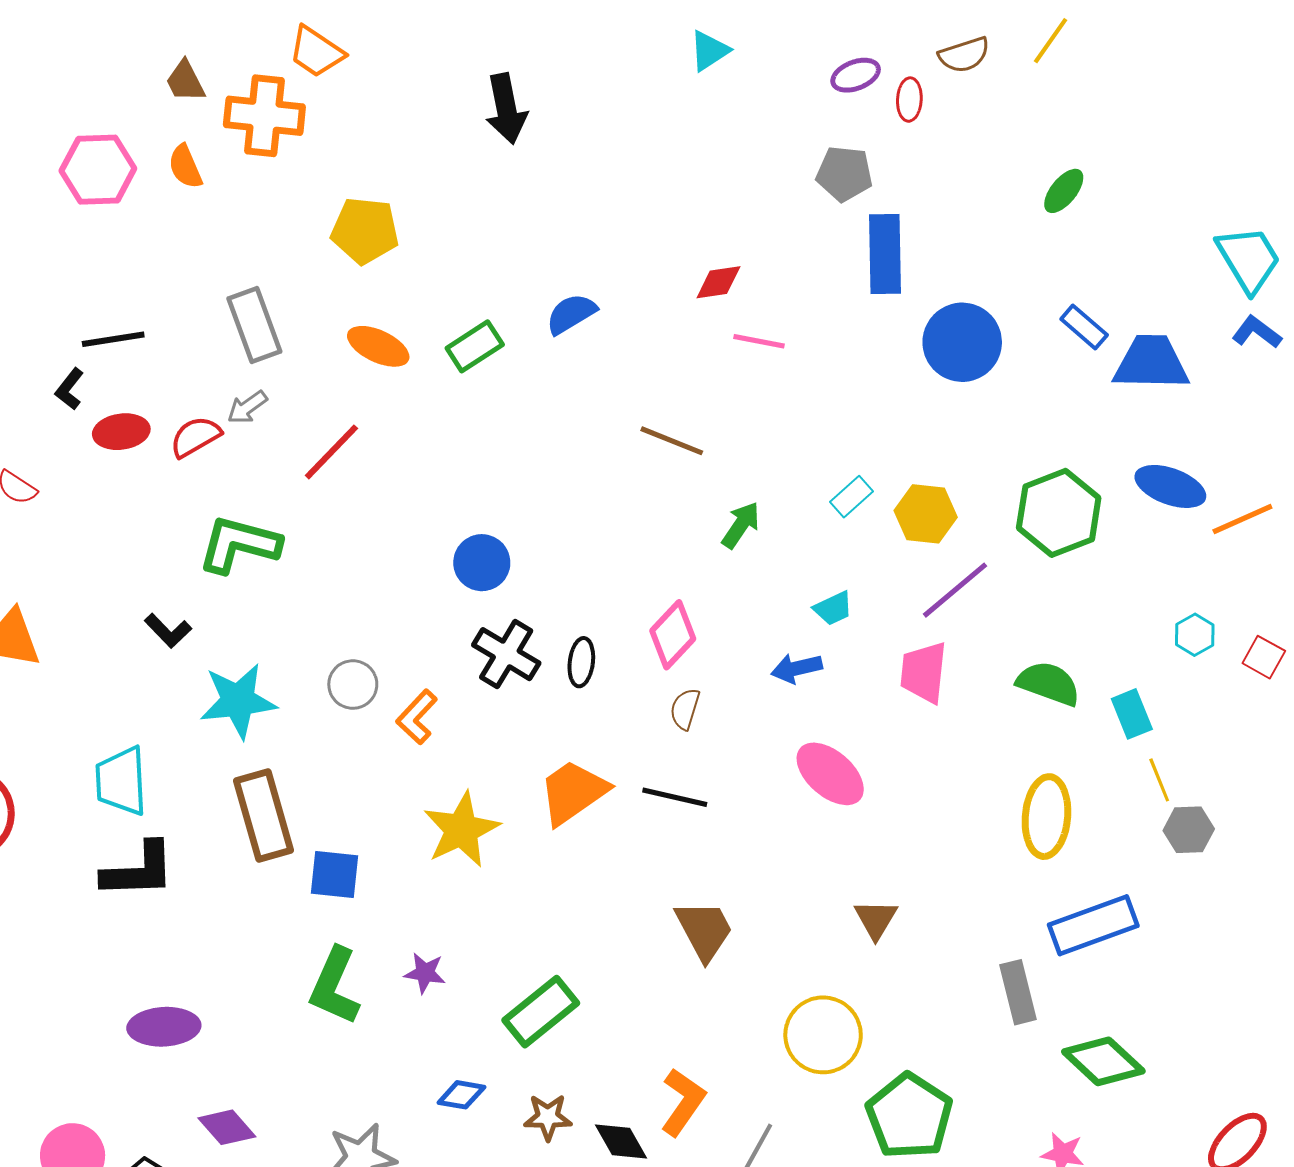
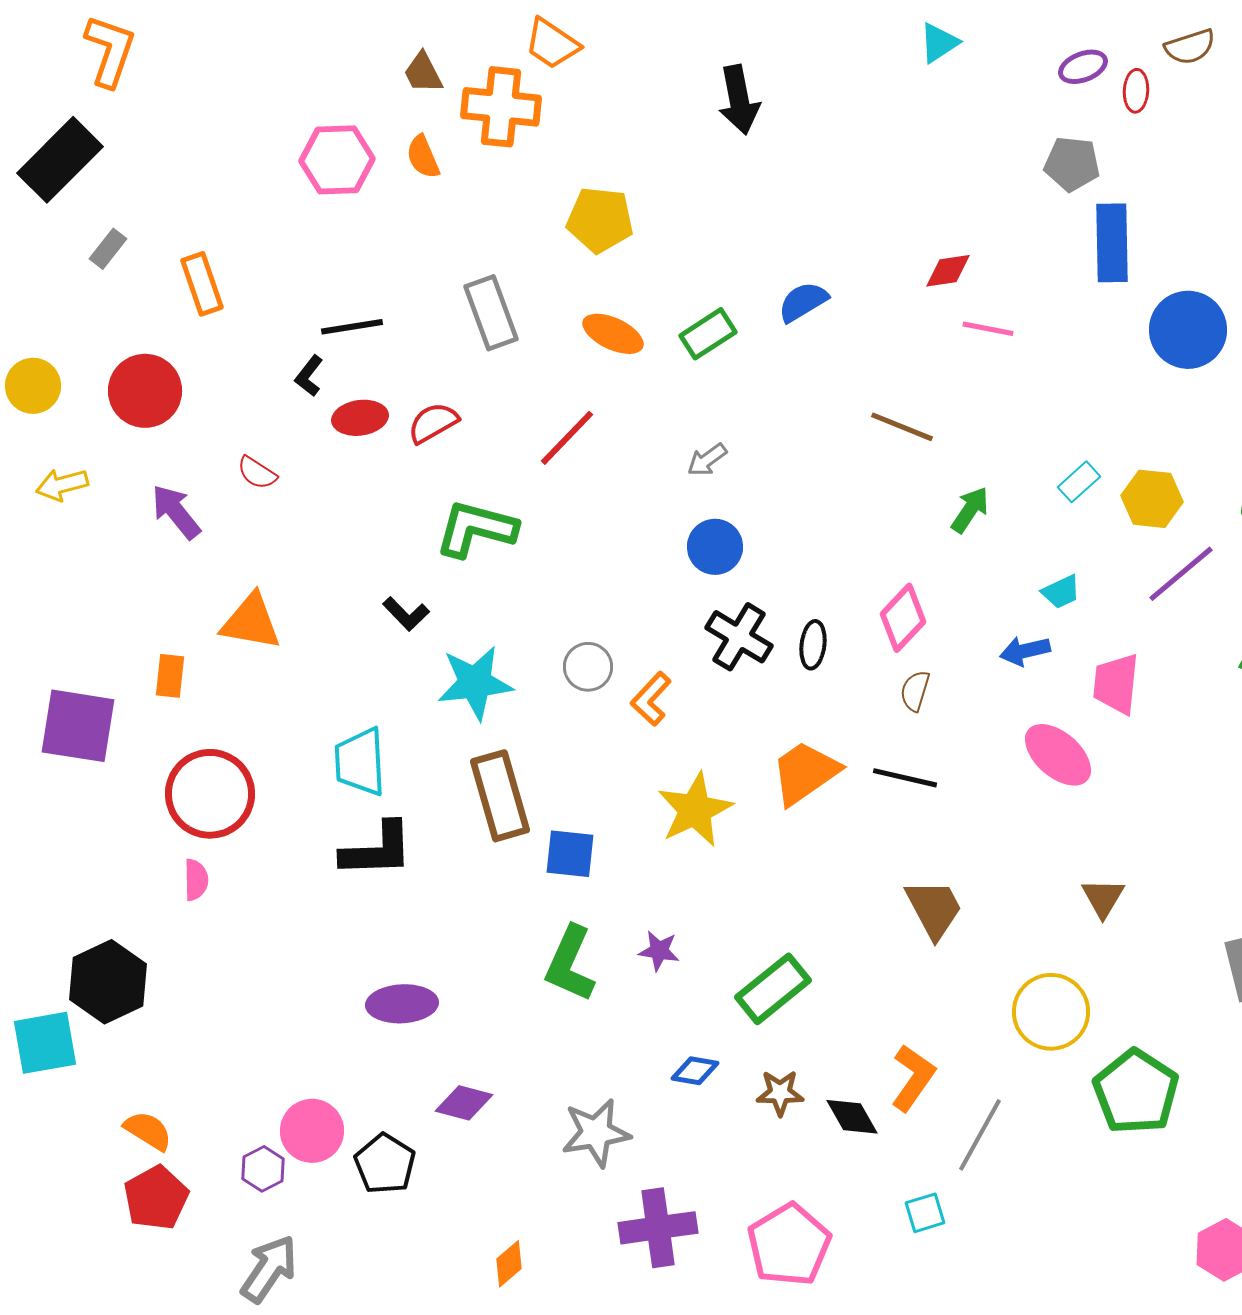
gray arrow: (247, 407) -> (707, 460), moved
pink trapezoid: (924, 672) -> (1116, 684), moved
purple diamond: (227, 1127) -> (464, 1103), turned -34

